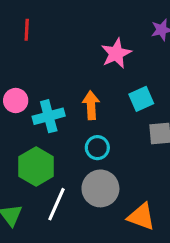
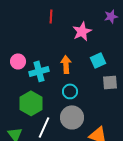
red line: (27, 30) -> (51, 16), moved

